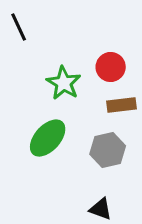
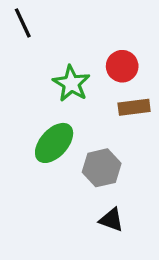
gray hexagon: (108, 150) -> (102, 168), moved

